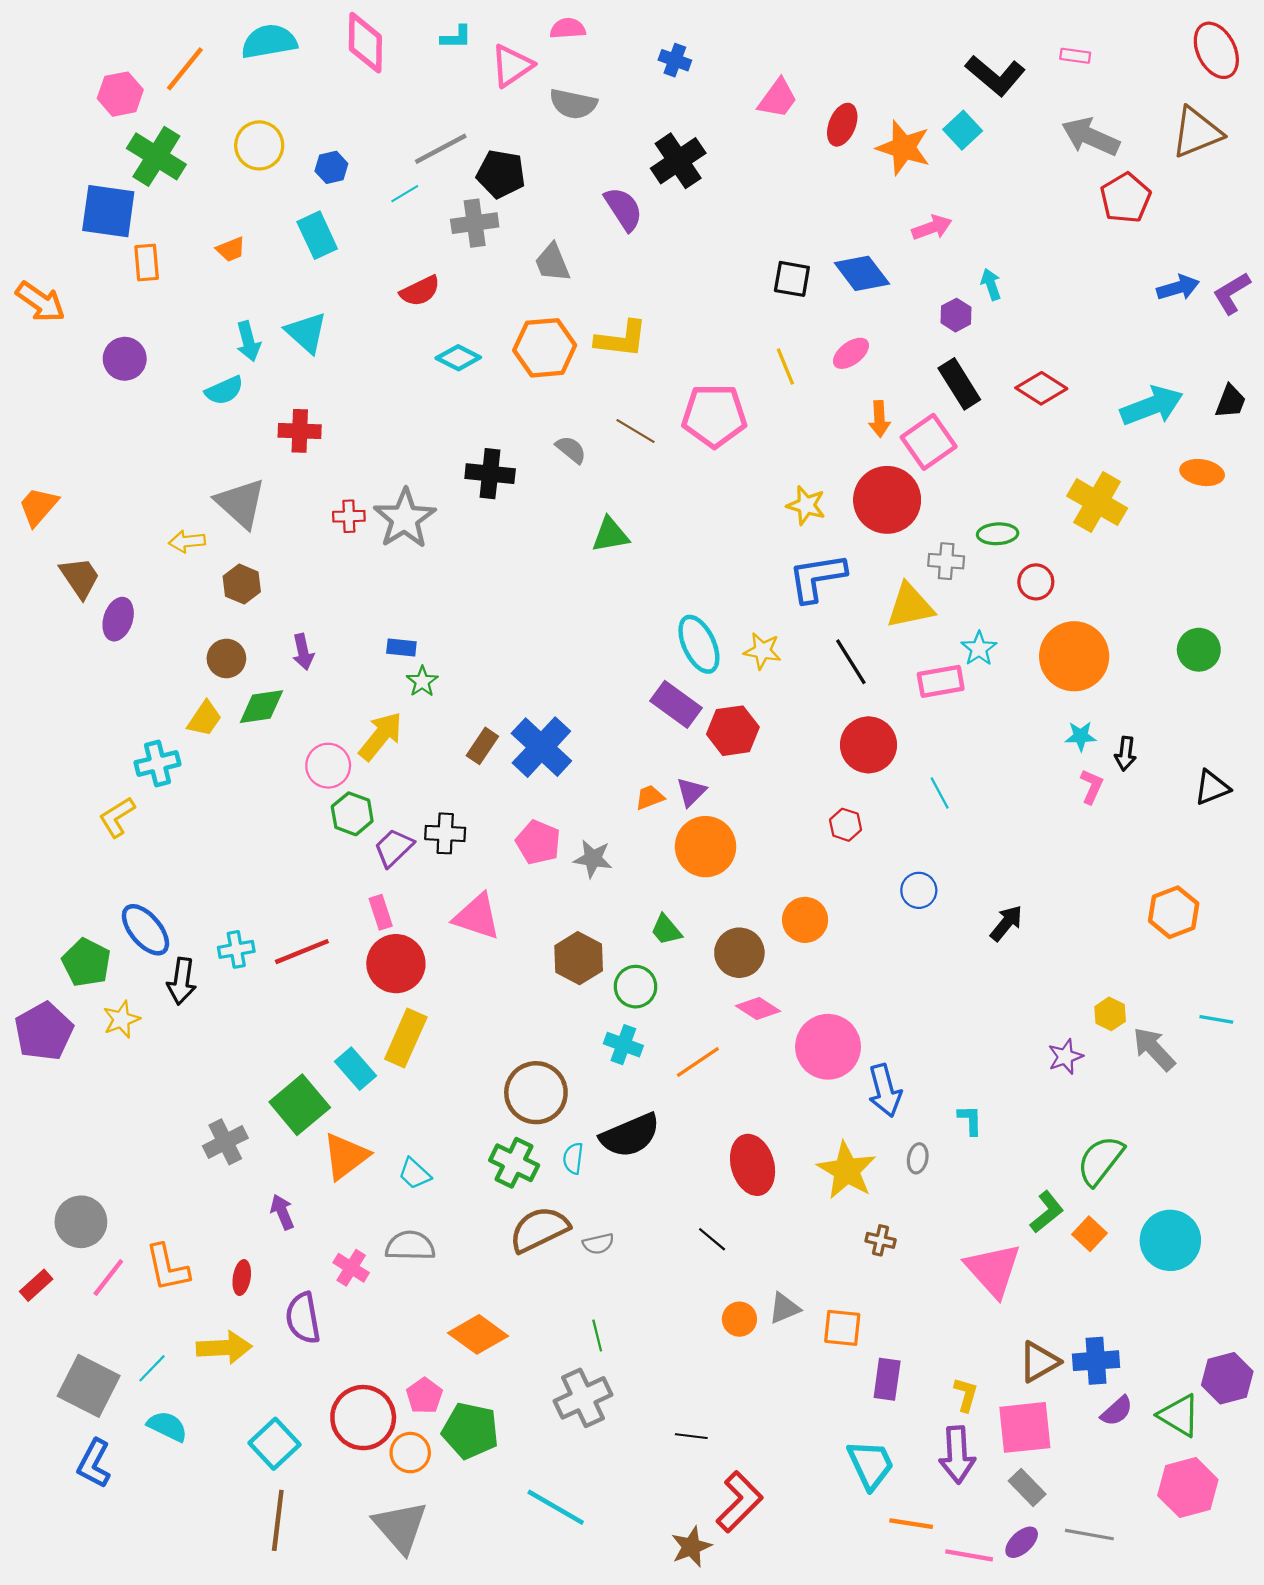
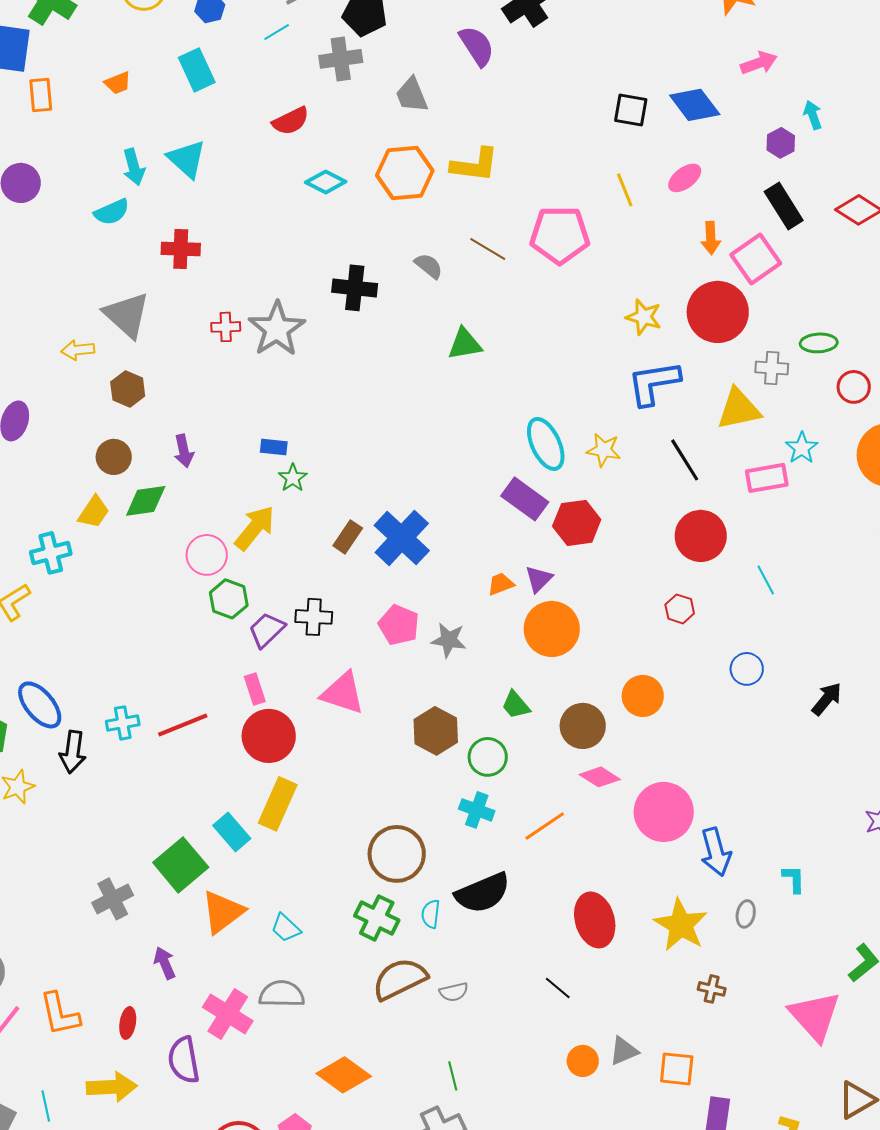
pink cross: (351, 1268) -> (228, 1014), size x1.5
cyan line: (152, 1368) -> (46, 1106), turned -56

